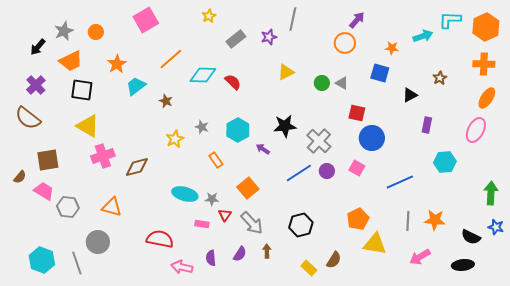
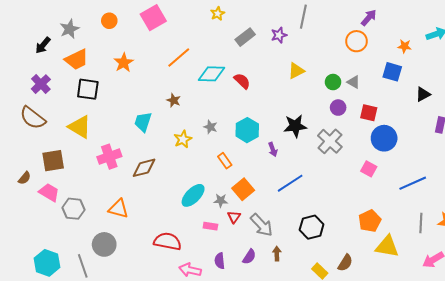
orange circle: (96, 32) -> (109, 21), moved
cyan trapezoid: (136, 86) -> (143, 122), moved, turned -35
yellow triangle: (88, 126) -> (80, 127), moved
purple arrow: (263, 149) -> (273, 149), turned -144
purple circle: (327, 171) -> (338, 108), moved
blue line: (299, 173) -> (290, 183), moved
orange square: (248, 188) -> (243, 189), moved
cyan ellipse: (185, 194) -> (193, 195), turned -60

